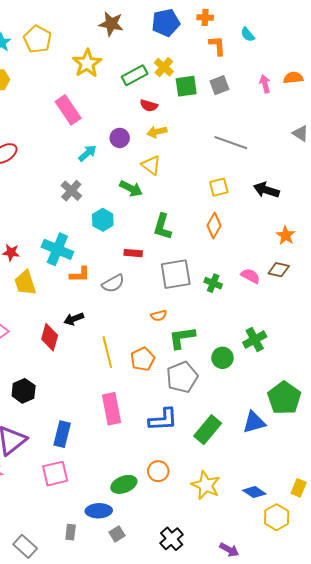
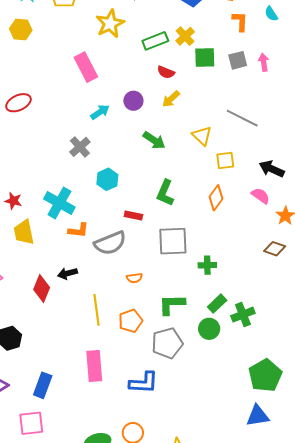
pink arrow: (265, 84) -> (264, 62), moved
yellow arrow: (157, 132) -> (171, 99), turned -36
yellow triangle: (151, 165) -> (202, 136), moved
green arrow: (131, 188) -> (154, 140), moved
pink semicircle: (250, 276) -> (261, 196), moved
gray semicircle: (113, 283) -> (110, 243), size x1.4
green cross: (213, 283) -> (207, 265), moved, turned -30
orange semicircle: (159, 316) -> (134, 278), moved
blue triangle: (254, 422) -> (258, 416), moved
green rectangle: (208, 430) -> (217, 304), moved, size x0.7

